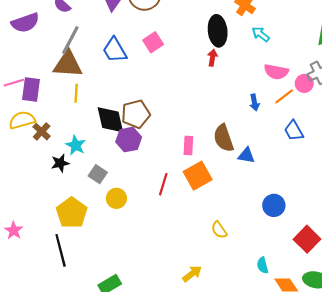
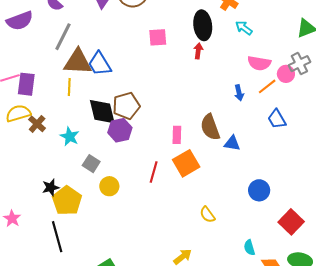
pink square: (153, 42) -> (158, 37), moved, turned 30
blue trapezoid: (115, 50) -> (100, 64), moved
brown triangle: (68, 64) -> (78, 62), moved
black star: (60, 163) -> (51, 187), moved

